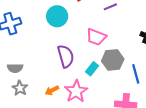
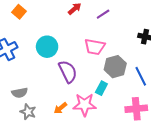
cyan circle: (57, 16) -> (47, 47), moved
cyan rectangle: (92, 69) -> (101, 88), moved
pink star: (76, 91) -> (85, 105), turned -30

